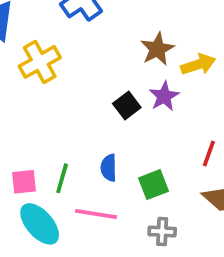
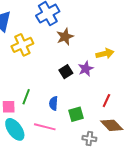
brown star: (157, 49) -> (65, 37), moved
green line: (62, 178) -> (26, 97), moved
gray cross: (162, 232) -> (89, 139), moved

